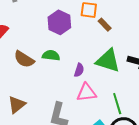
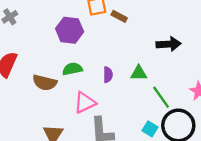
green triangle: (108, 61) -> (139, 73), moved, size x0.6
pink triangle: (87, 93) -> (85, 103), moved

